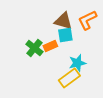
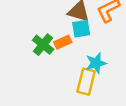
yellow rectangle: (69, 78) -> (86, 82), turned -40

